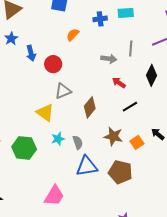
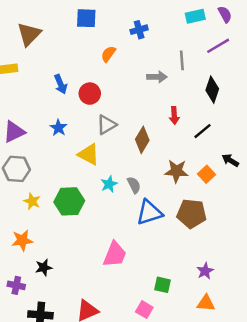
cyan rectangle: (126, 13) -> (195, 16), moved
blue star: (11, 38) -> (58, 128), moved
red arrow: (119, 83) -> (174, 115), moved, turned -120
black line: (130, 107) -> (202, 131), moved

